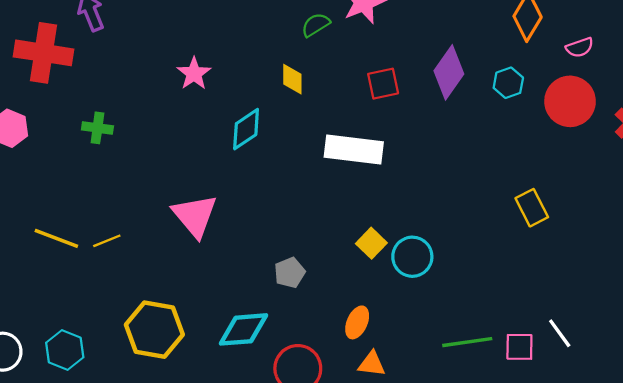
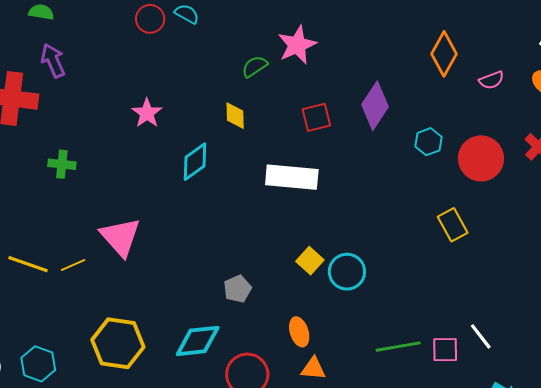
cyan hexagon: (508, 83) -> (428, 142), moved
red circle: (570, 101) -> (481, 158), moved
pink triangle: (195, 216) -> (120, 237), moved
orange ellipse: (357, 322) -> (299, 332), turned -40

